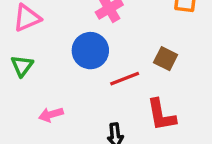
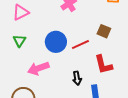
blue circle: (90, 51) -> (56, 42), moved
pink arrow: (51, 115) -> (38, 68), size x1.5

